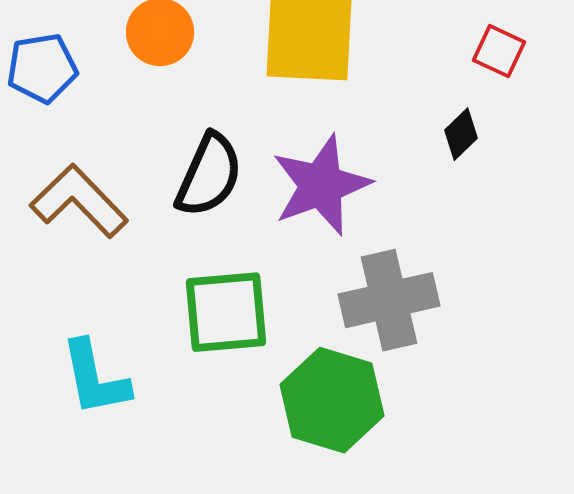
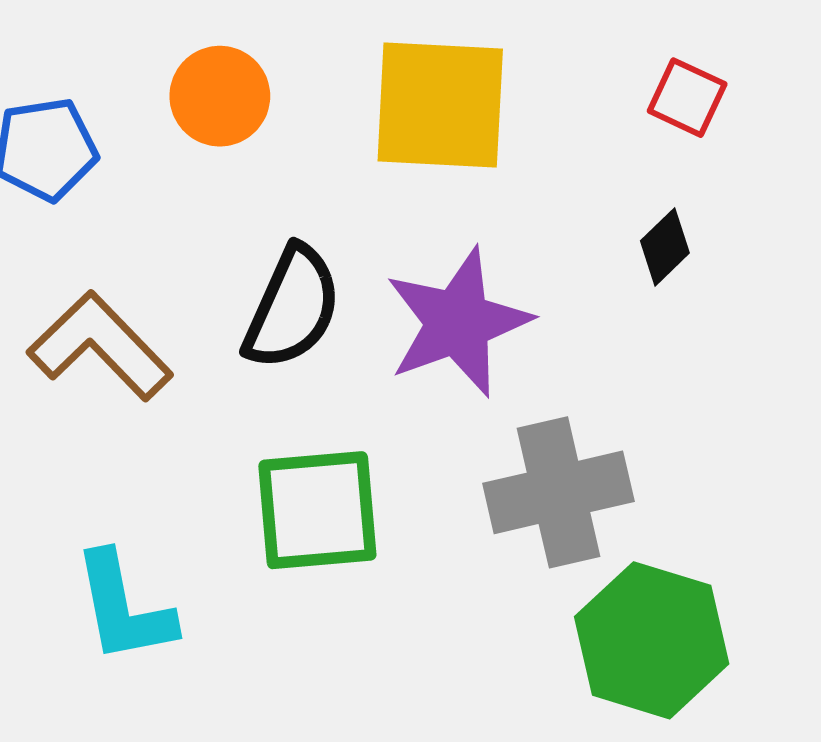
red square: (499, 51) -> (687, 98), moved
green hexagon: (332, 400) -> (652, 640), moved

